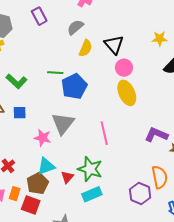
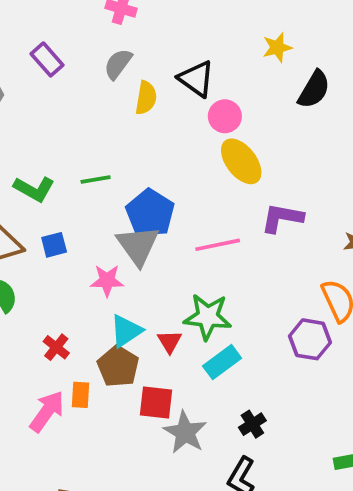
green line: (55, 73) -> (96, 180), moved
blue pentagon: (74, 86) -> (150, 213), moved
pink line: (104, 133) -> (218, 245), turned -75
purple L-shape: (156, 135) -> (282, 218), moved
red square: (31, 205) -> (156, 403), moved

